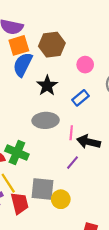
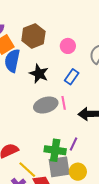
pink line: (71, 133) -> (64, 103), moved
green cross: (17, 153) -> (55, 150), moved
purple line: (72, 163) -> (74, 144), moved

